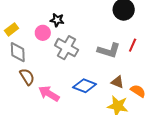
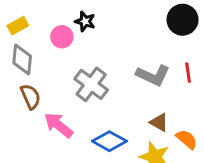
red line: (133, 45) -> (188, 73), turned -40
gray cross: (67, 48) -> (91, 84), moved
blue diamond: (85, 86) -> (109, 141), moved

